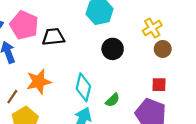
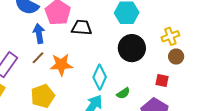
black circle: (113, 49) -> (132, 48), size x1.4
red square: (159, 85) -> (162, 80), moved
brown line: (12, 97) -> (38, 58), moved

